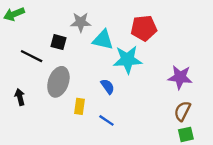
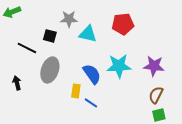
cyan star: (127, 60) -> (119, 66), moved
blue semicircle: (108, 87) -> (92, 74), size x1.5
yellow rectangle: (80, 106) -> (76, 91), moved

